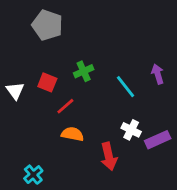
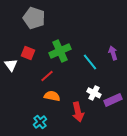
green cross: (84, 71) -> (60, 51), size x1.5
red square: (47, 82) -> (28, 53), moved
cyan cross: (33, 175) -> (40, 122), moved

